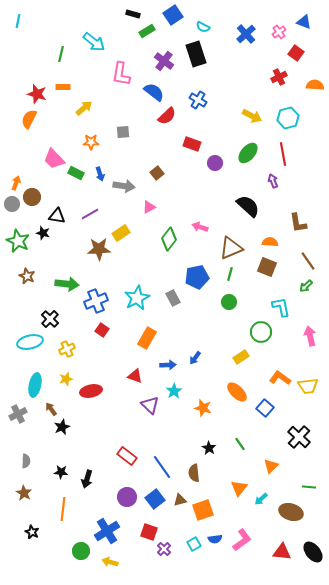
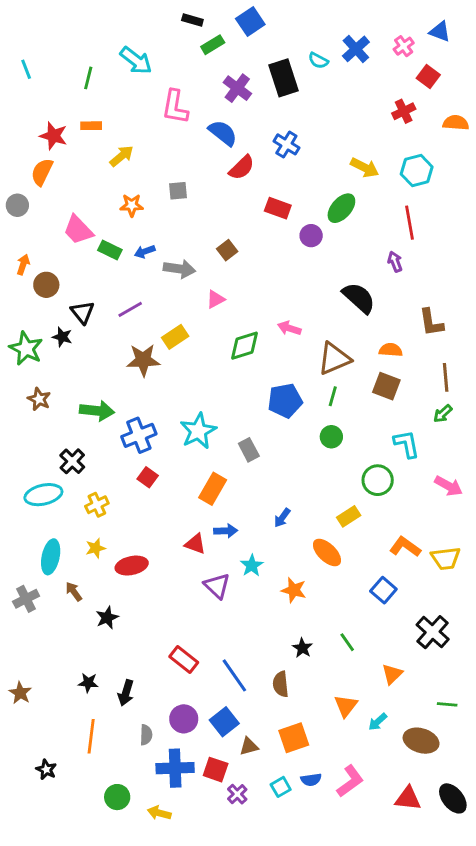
cyan line: (18, 21) -> (26, 69), moved, turned -32
cyan semicircle: (203, 27) -> (318, 61), moved
green ellipse: (248, 153) -> (341, 208), moved
blue arrow: (100, 174) -> (145, 252), turned 88
gray circle: (12, 204) -> (17, 205), moved
black triangle: (57, 216) -> (82, 312), turned 42
green diamond: (169, 239) -> (245, 346), turned 35
brown line: (308, 261) -> (446, 377), turned 30
gray rectangle: (173, 298) -> (249, 450), moved
pink arrow: (310, 336) -> (449, 486), turned 132
blue arrow: (168, 365) -> (226, 531), moved
orange ellipse: (237, 392) -> (327, 552), moved
black star: (62, 427) -> (107, 618), moved
gray semicircle: (26, 461) -> (146, 735), moved
brown star: (24, 493) -> (20, 693), moved
brown triangle: (180, 500) -> (249, 746), moved
blue cross: (107, 531) -> (175, 768), moved, turned 30

